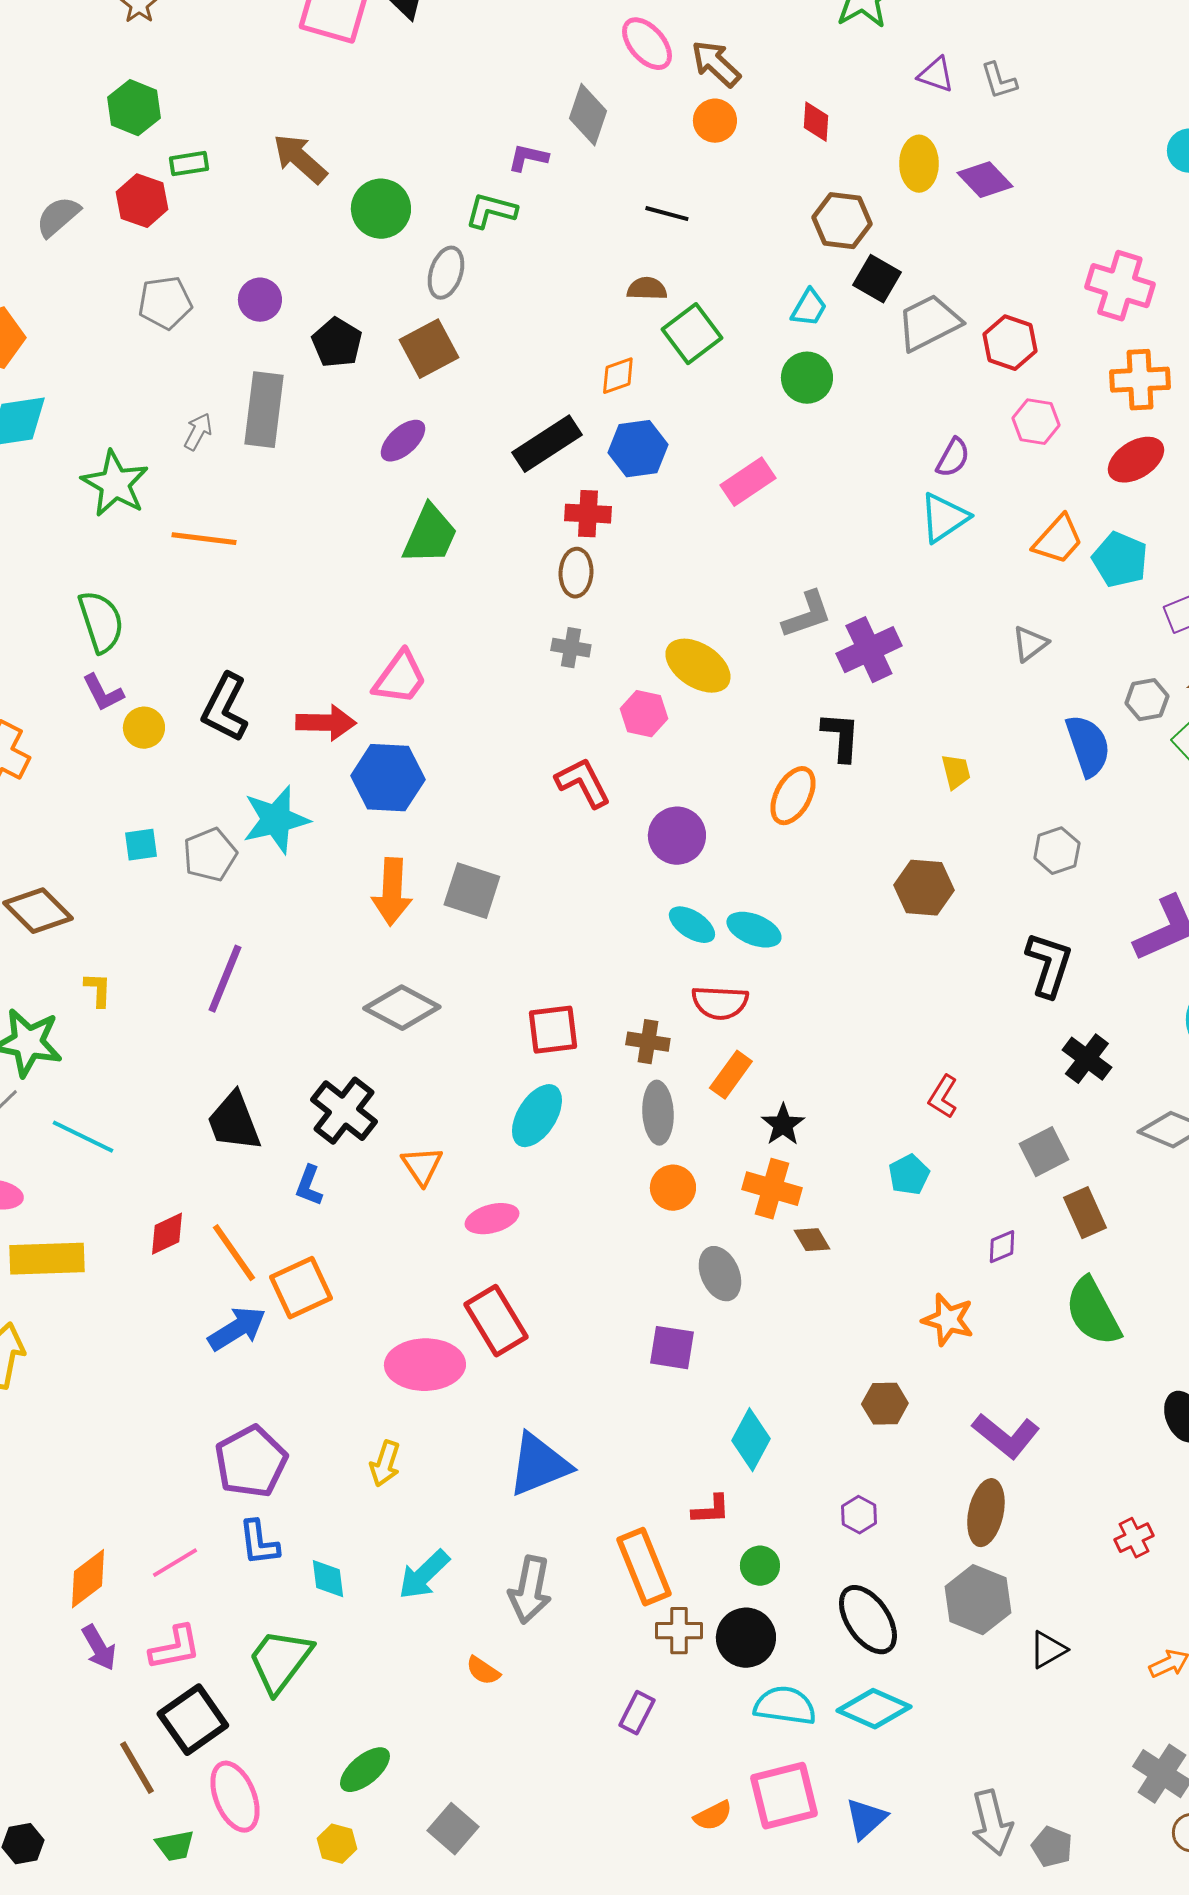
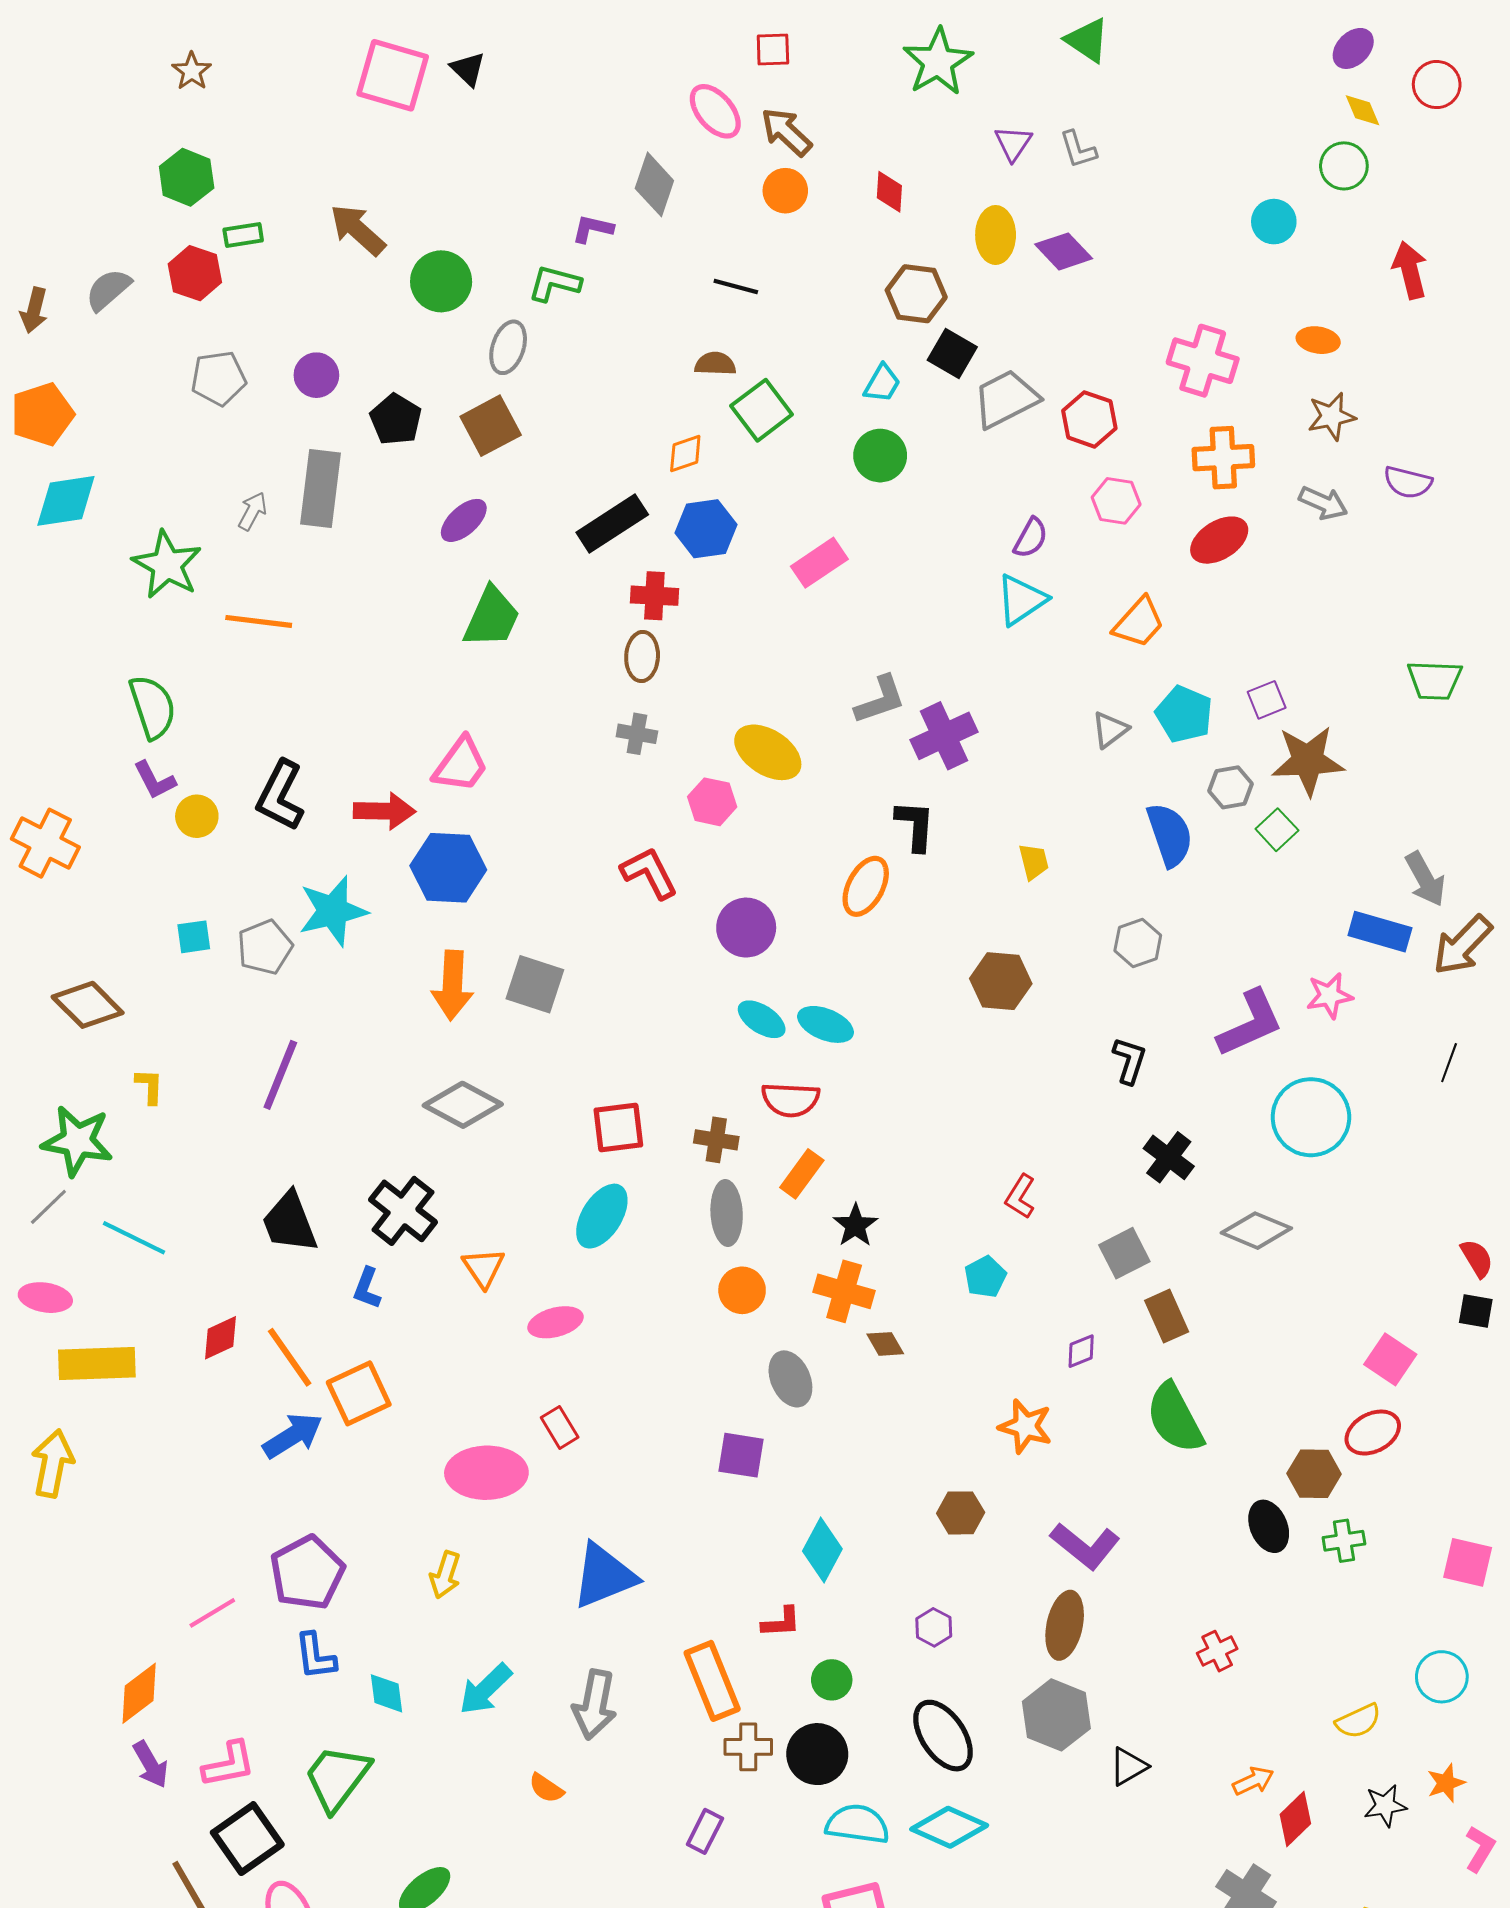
purple triangle: (936, 75) -> (1013, 143), turned 45
cyan pentagon: (1120, 560) -> (1184, 714), moved
black L-shape: (1049, 965) -> (1130, 1060), size x0.7
red rectangle: (496, 1321) -> (560, 1427), size x0.6
pink line: (175, 1563) -> (212, 1613), moved

